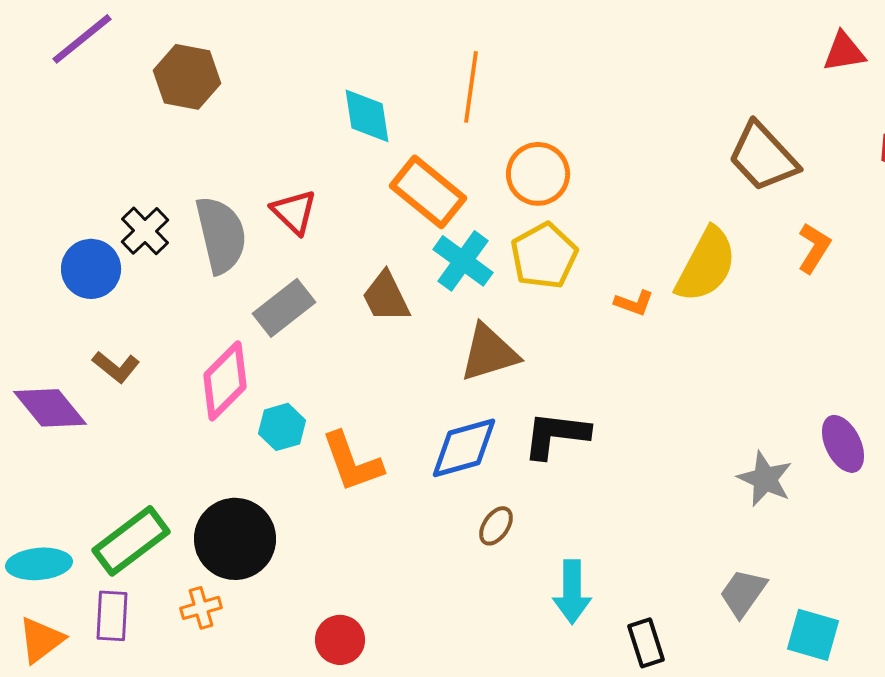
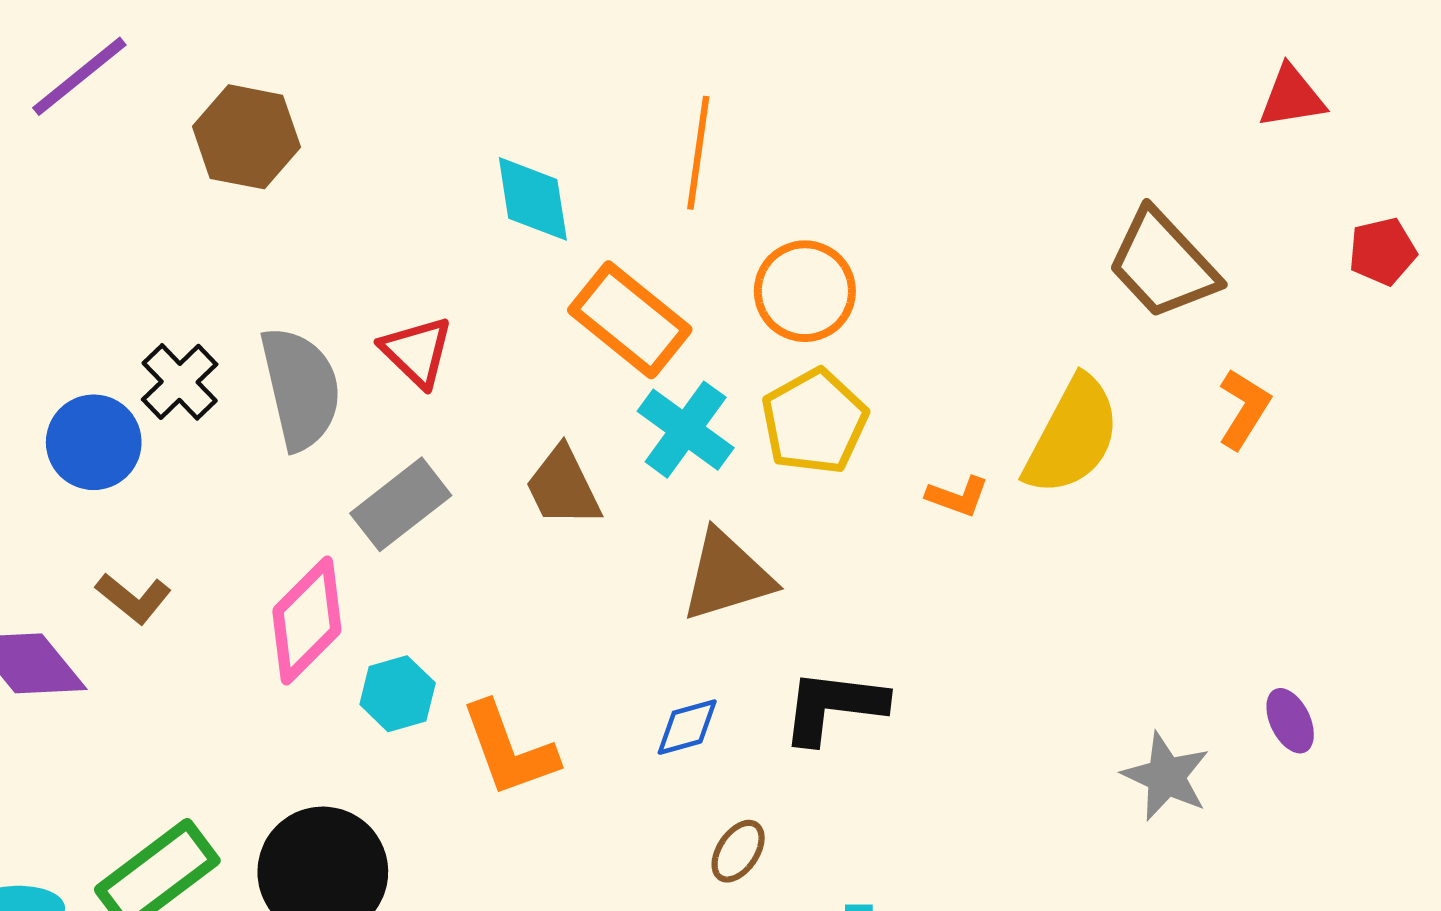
purple ellipse: (843, 444) -> (1290, 721), size x0.7
blue diamond: (464, 448) -> (687, 727), size x0.6

